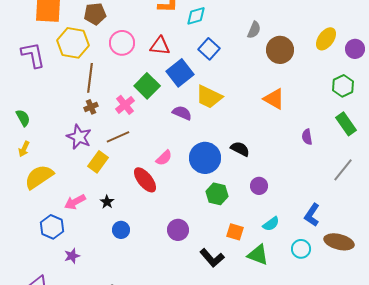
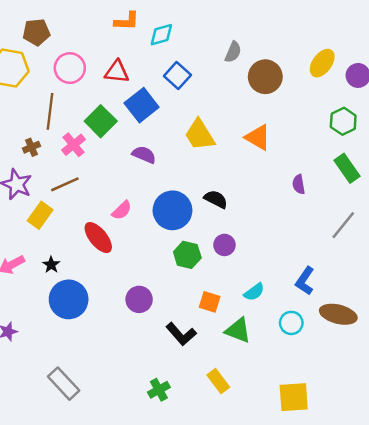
brown line: (90, 78) -> (50, 111), moved
yellow trapezoid: (209, 97) -> (200, 135), moved, turned 32
purple circle: (259, 186) -> (224, 245), moved
blue circle: (121, 230) -> (69, 299), size x1.8

